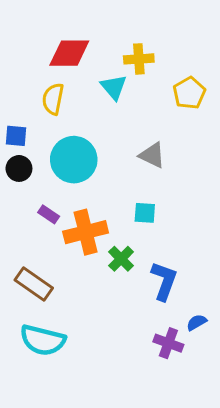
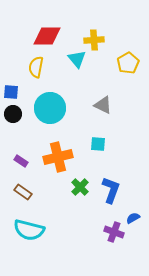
purple rectangle: (49, 214) -> (21, 161), moved
green cross: (121, 259) -> (80, 187), moved
brown rectangle: (34, 284) -> (23, 192), size x0.7

